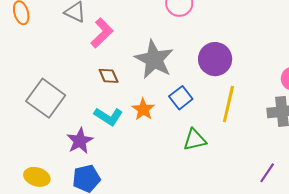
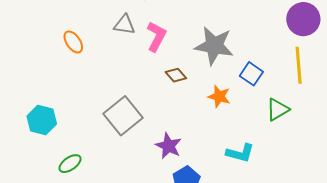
purple circle: (215, 59) -> (303, 19), moved
gray square: (46, 98) -> (123, 116), turned 33
cyan L-shape: (108, 116) -> (240, 153), moved

